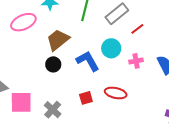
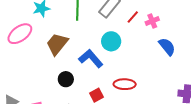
pink cross: (136, 61) -> (152, 21), moved
black circle: (53, 64) -> (66, 79), moved

